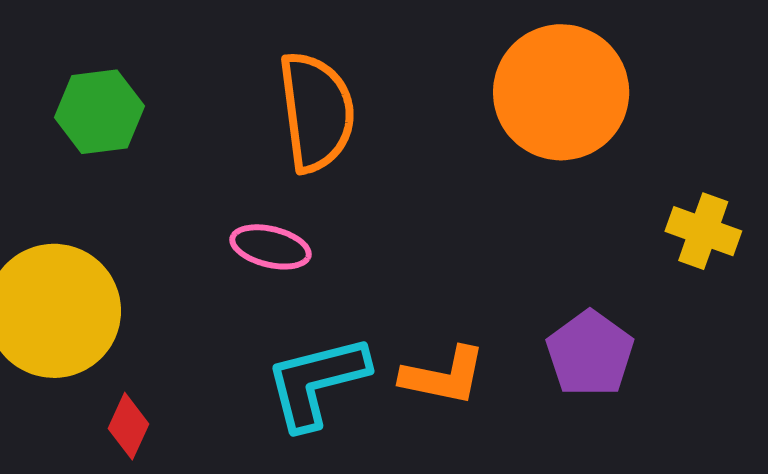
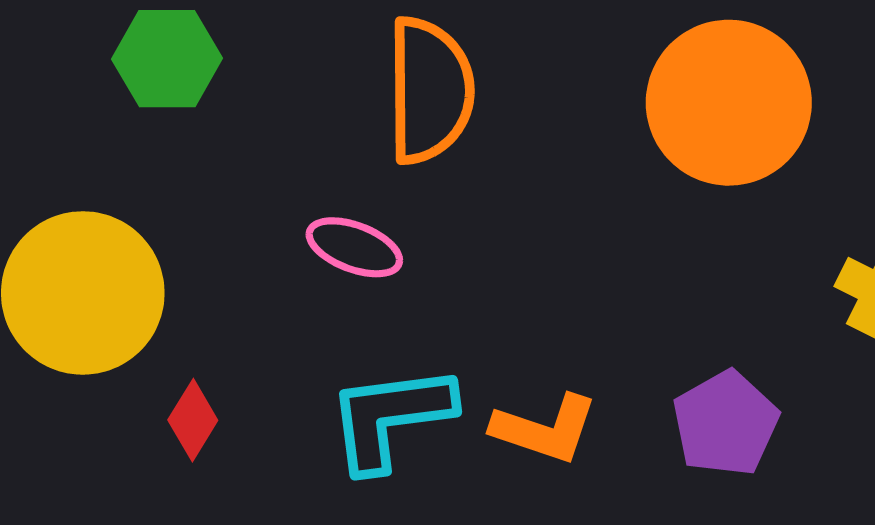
red diamond: (129, 426) -> (193, 420), moved

